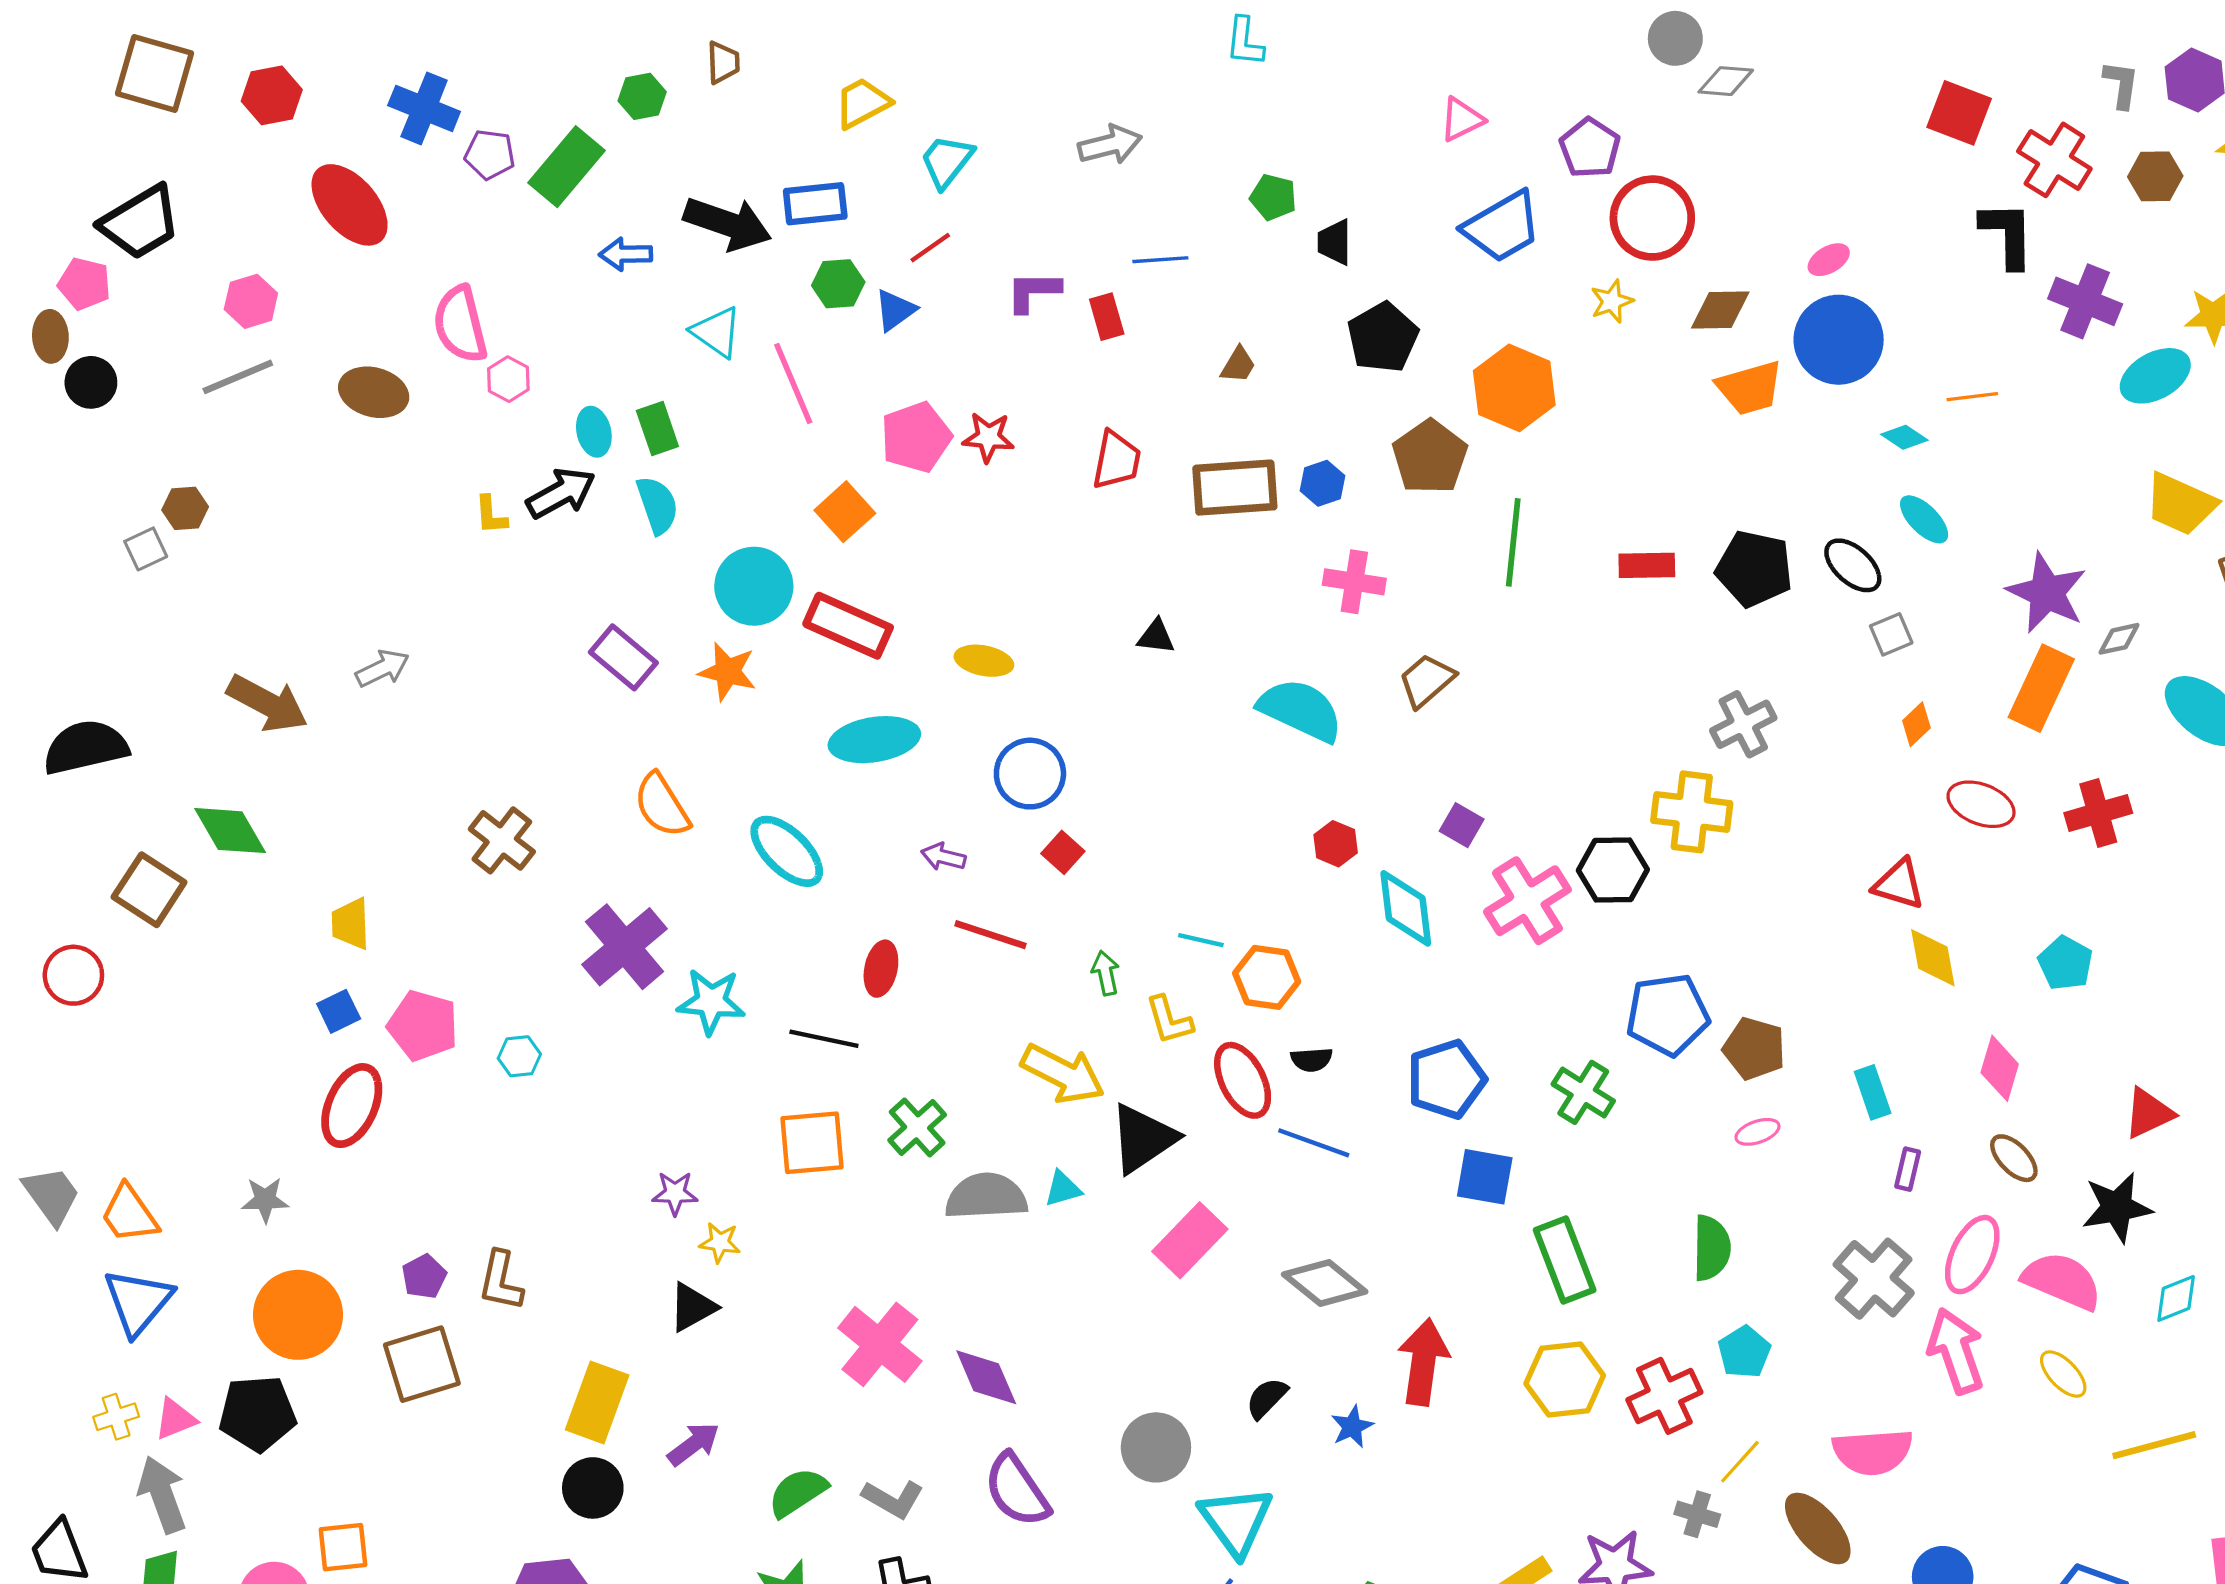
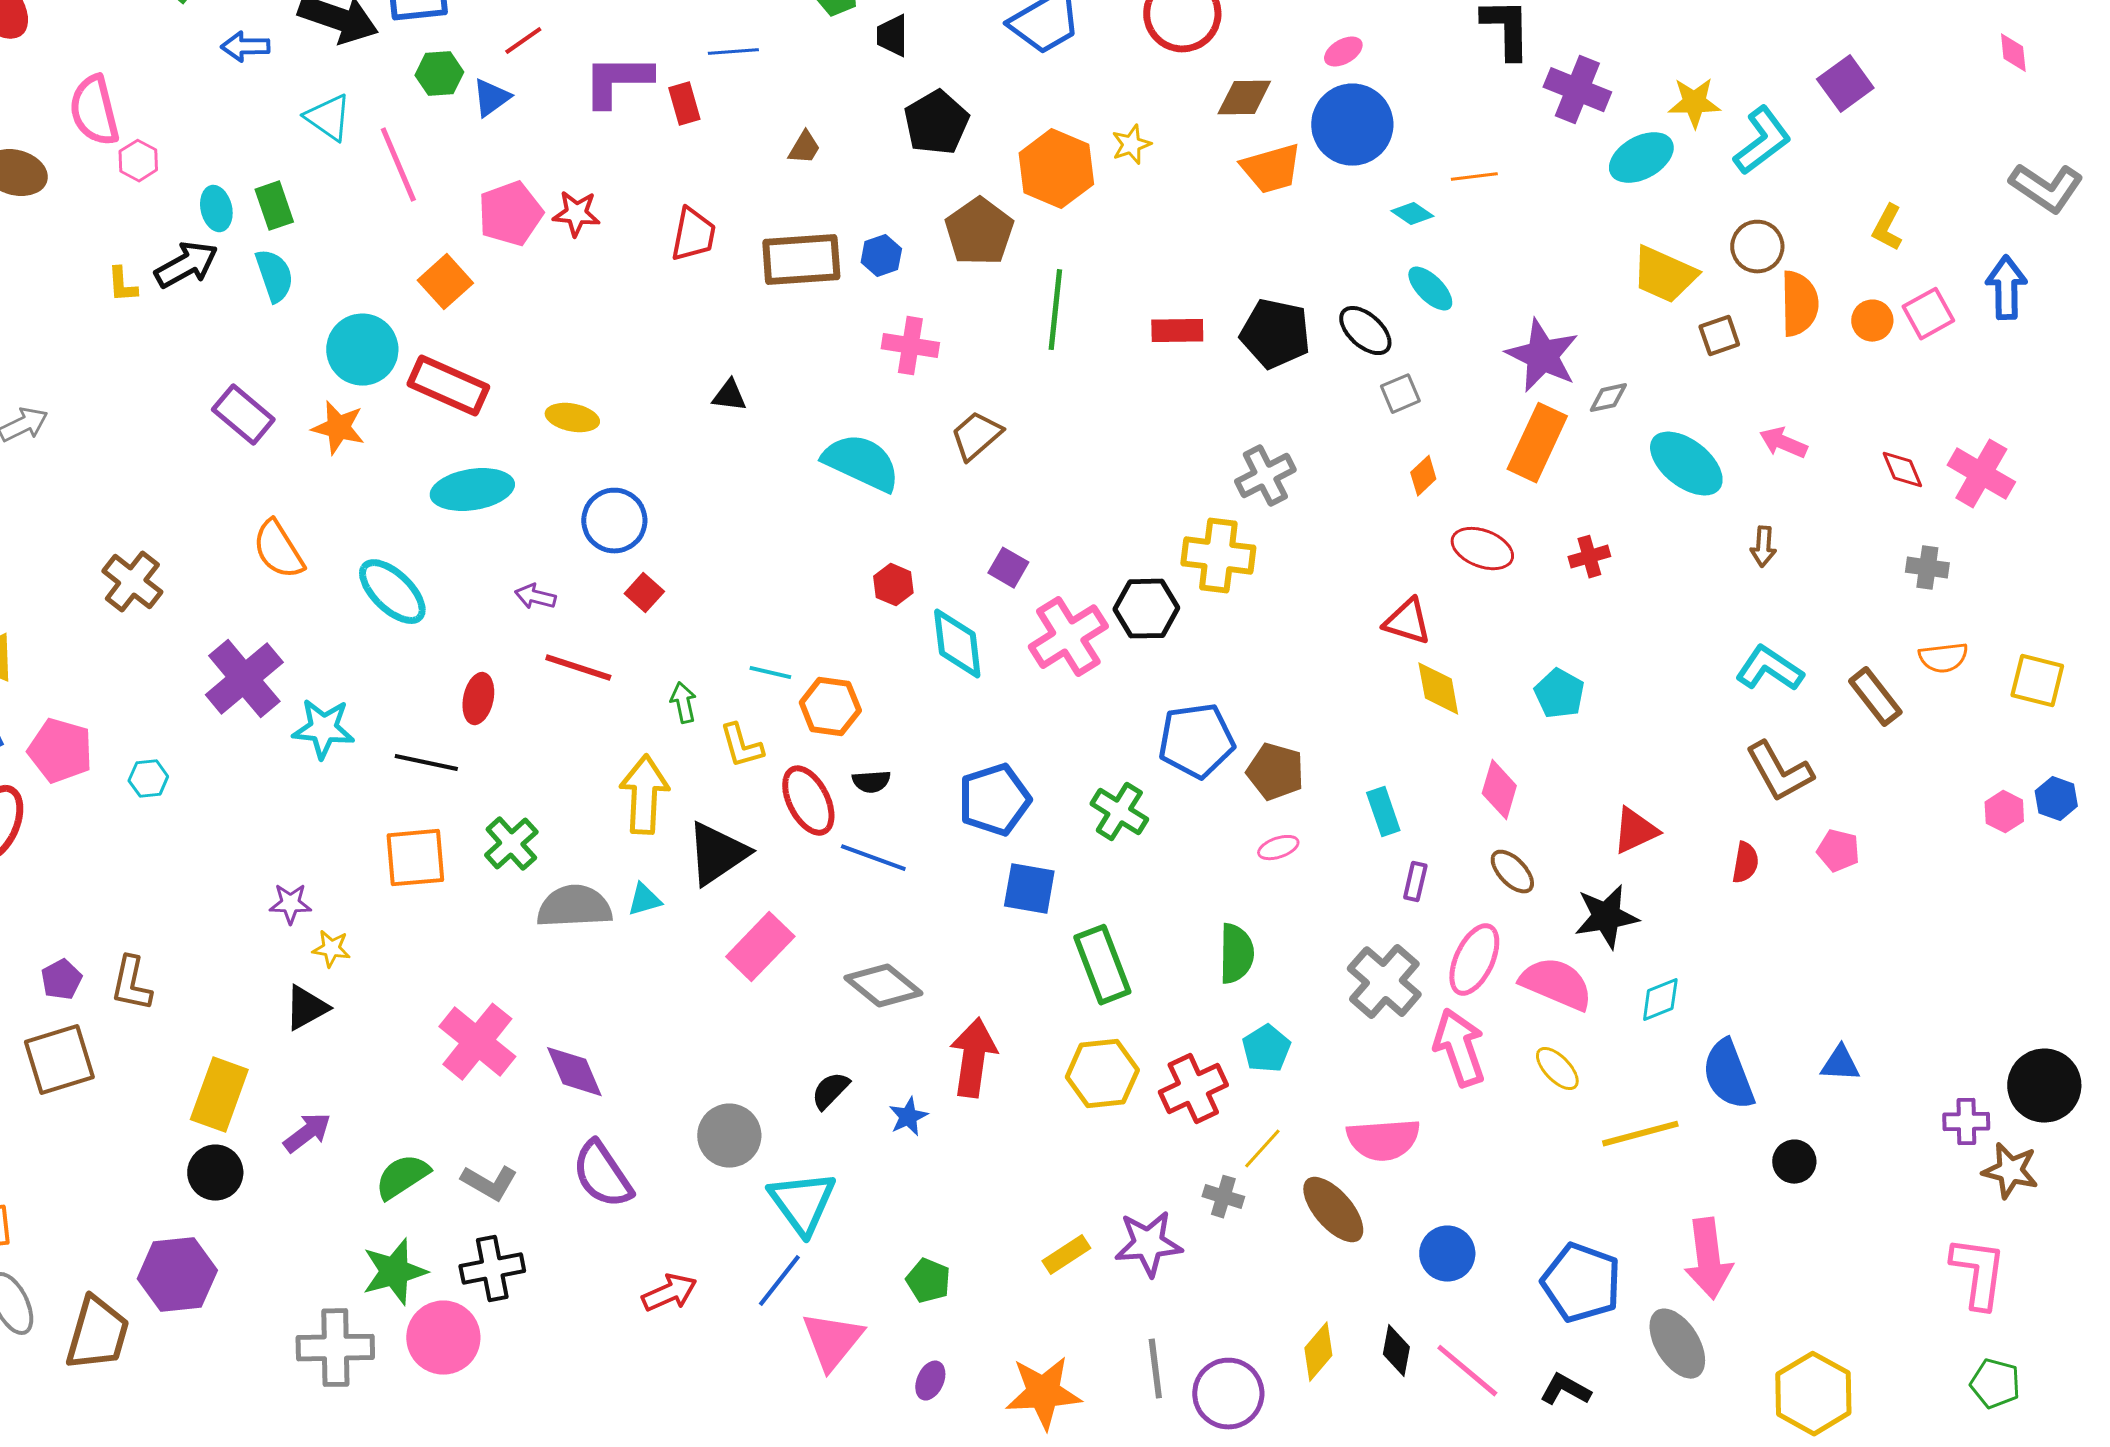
purple L-shape: (1033, 291) -> (617, 81), size x1.4
yellow star: (1612, 301) -> (1131, 145), moved
red cross: (2098, 813) -> (1589, 557), size x0.7
yellow arrow: (1063, 1074) -> (644, 795), turned -114

